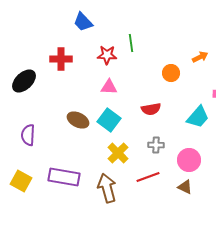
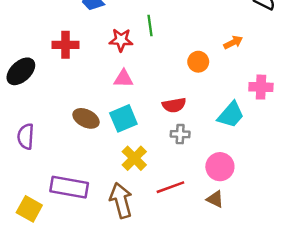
cyan square: (109, 120) -> (123, 118), turned 30
gray cross: (156, 145) -> (180, 134), moved
yellow square: (21, 181) -> (29, 209), moved

